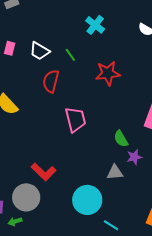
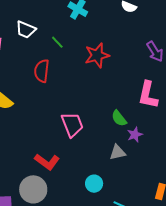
white trapezoid: (40, 51) -> (26, 30), moved
pink trapezoid: (75, 120) -> (72, 125), moved
cyan circle: (87, 200) -> (94, 184), size x0.6

